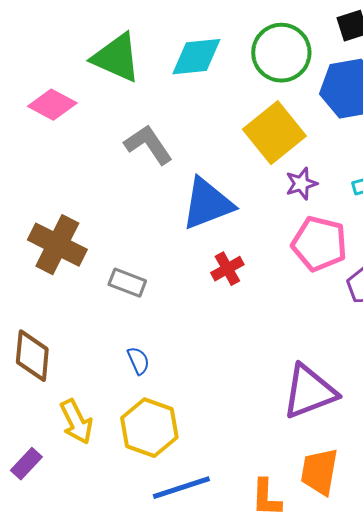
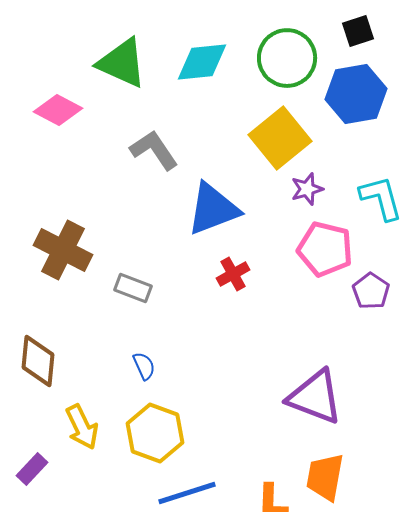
purple triangle: (309, 392) -> (315, 397), turned 42

